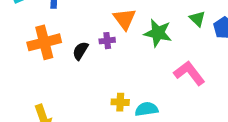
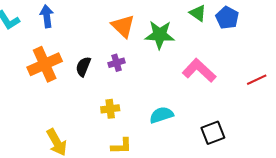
purple cross: (107, 41) -> (117, 63), moved
yellow cross: (120, 102) -> (110, 109), moved

